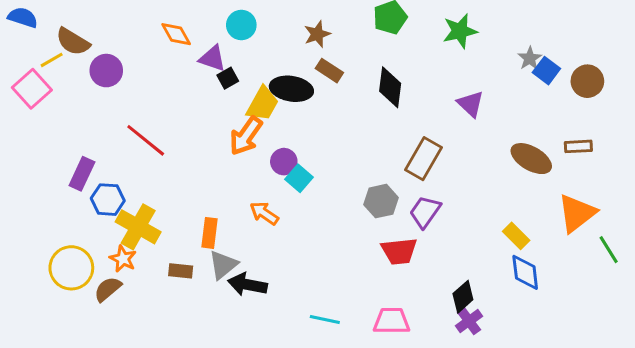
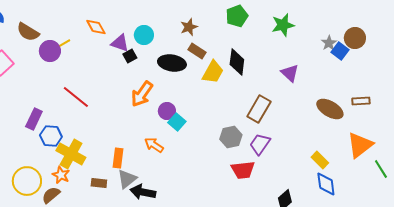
cyan circle: (241, 25) -> (144, 35), moved
yellow line: (52, 60) -> (63, 44), moved
brown circle: (587, 81) -> (355, 38), moved
yellow trapezoid: (263, 104) -> (213, 72), moved

